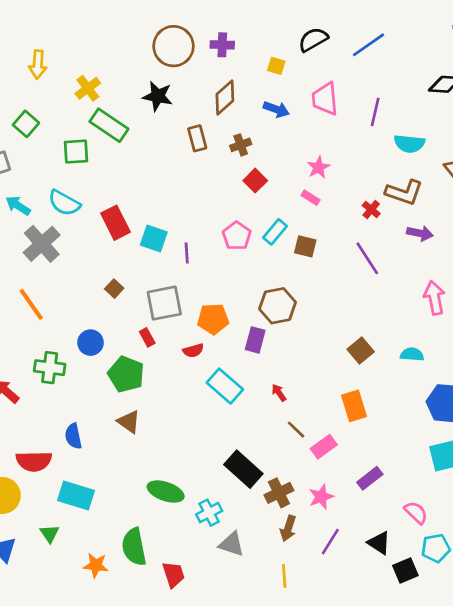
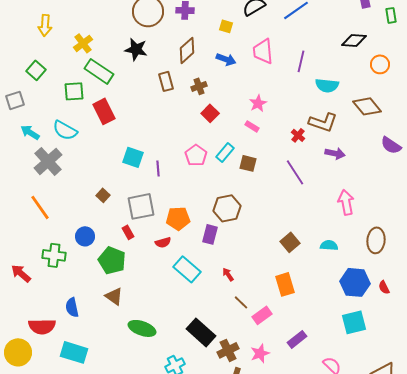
red rectangle: (116, 223) -> (104, 111), moved
green ellipse: (166, 491) -> (142, 328), moved

